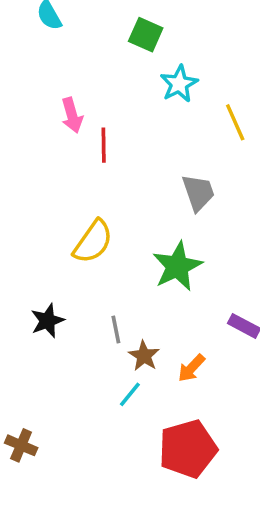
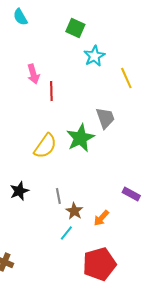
green star: (177, 266) -> (80, 138), moved

